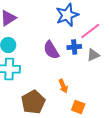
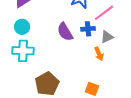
orange arrow: (63, 86) -> (99, 54), moved

